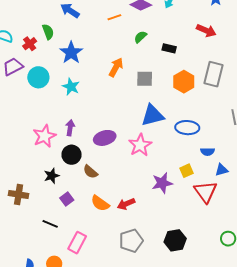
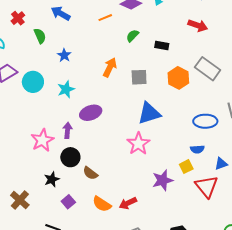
red cross: (30, 44) -> (18, 18), moved
blue star: (71, 53) -> (64, 55), size x0.6
gray rectangle: (213, 74) -> (208, 69), turned -65
cyan star: (71, 87) -> (66, 89), turned 30
blue ellipse: (187, 128) -> (205, 121), moved
purple ellipse: (105, 138) -> (91, 113), moved
blue semicircle: (208, 152) -> (197, 149), moved
brown cross: (19, 195) -> (20, 200), turned 36

